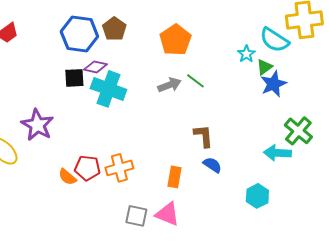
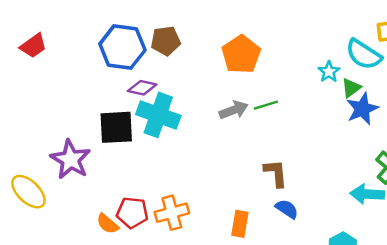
brown pentagon: (114, 29) -> (166, 41), turned 30
black square: (74, 78) -> (116, 127), moved, size x1.4
green line: (195, 81) -> (266, 105), turned -54

